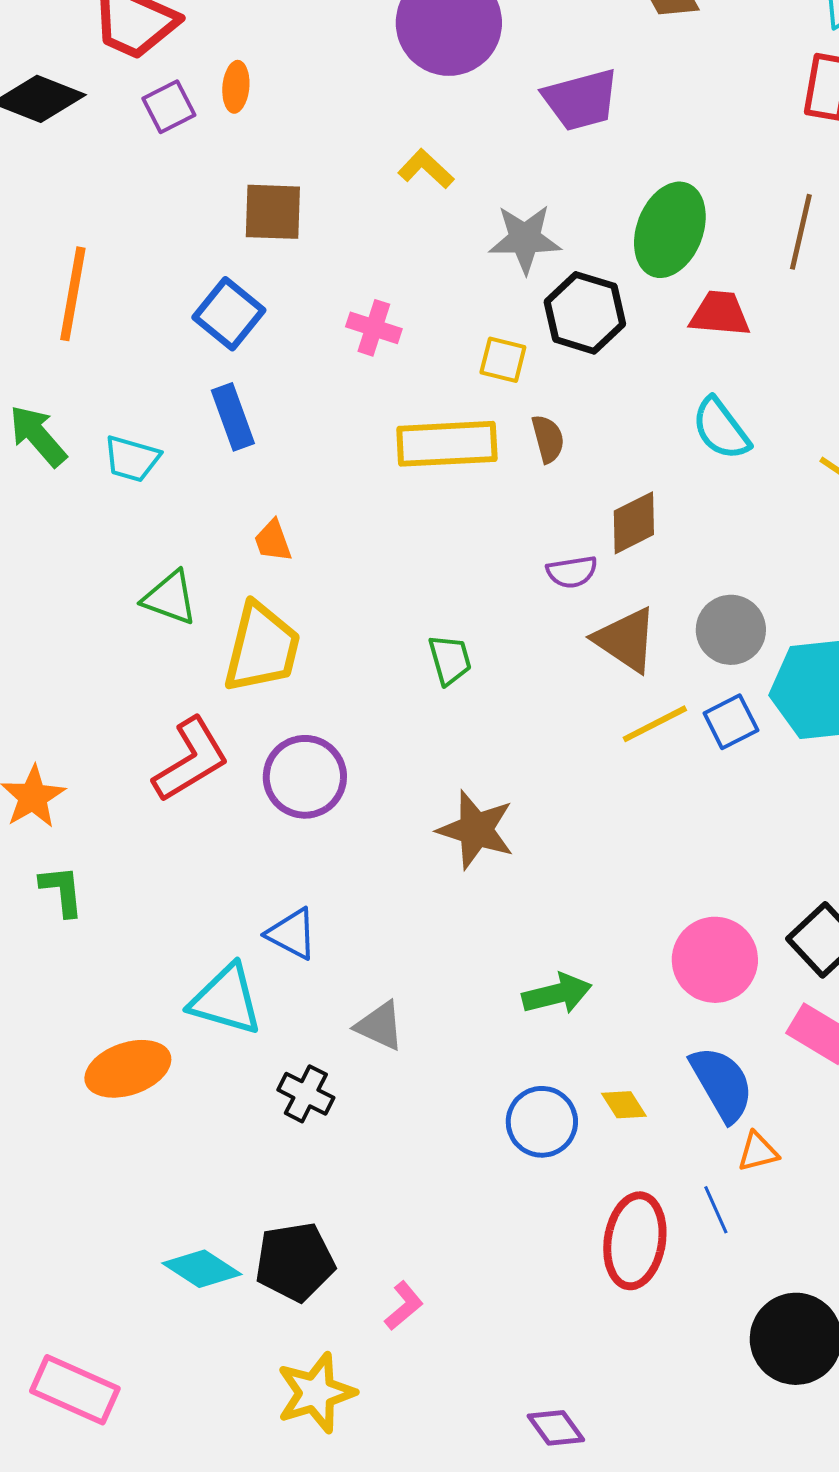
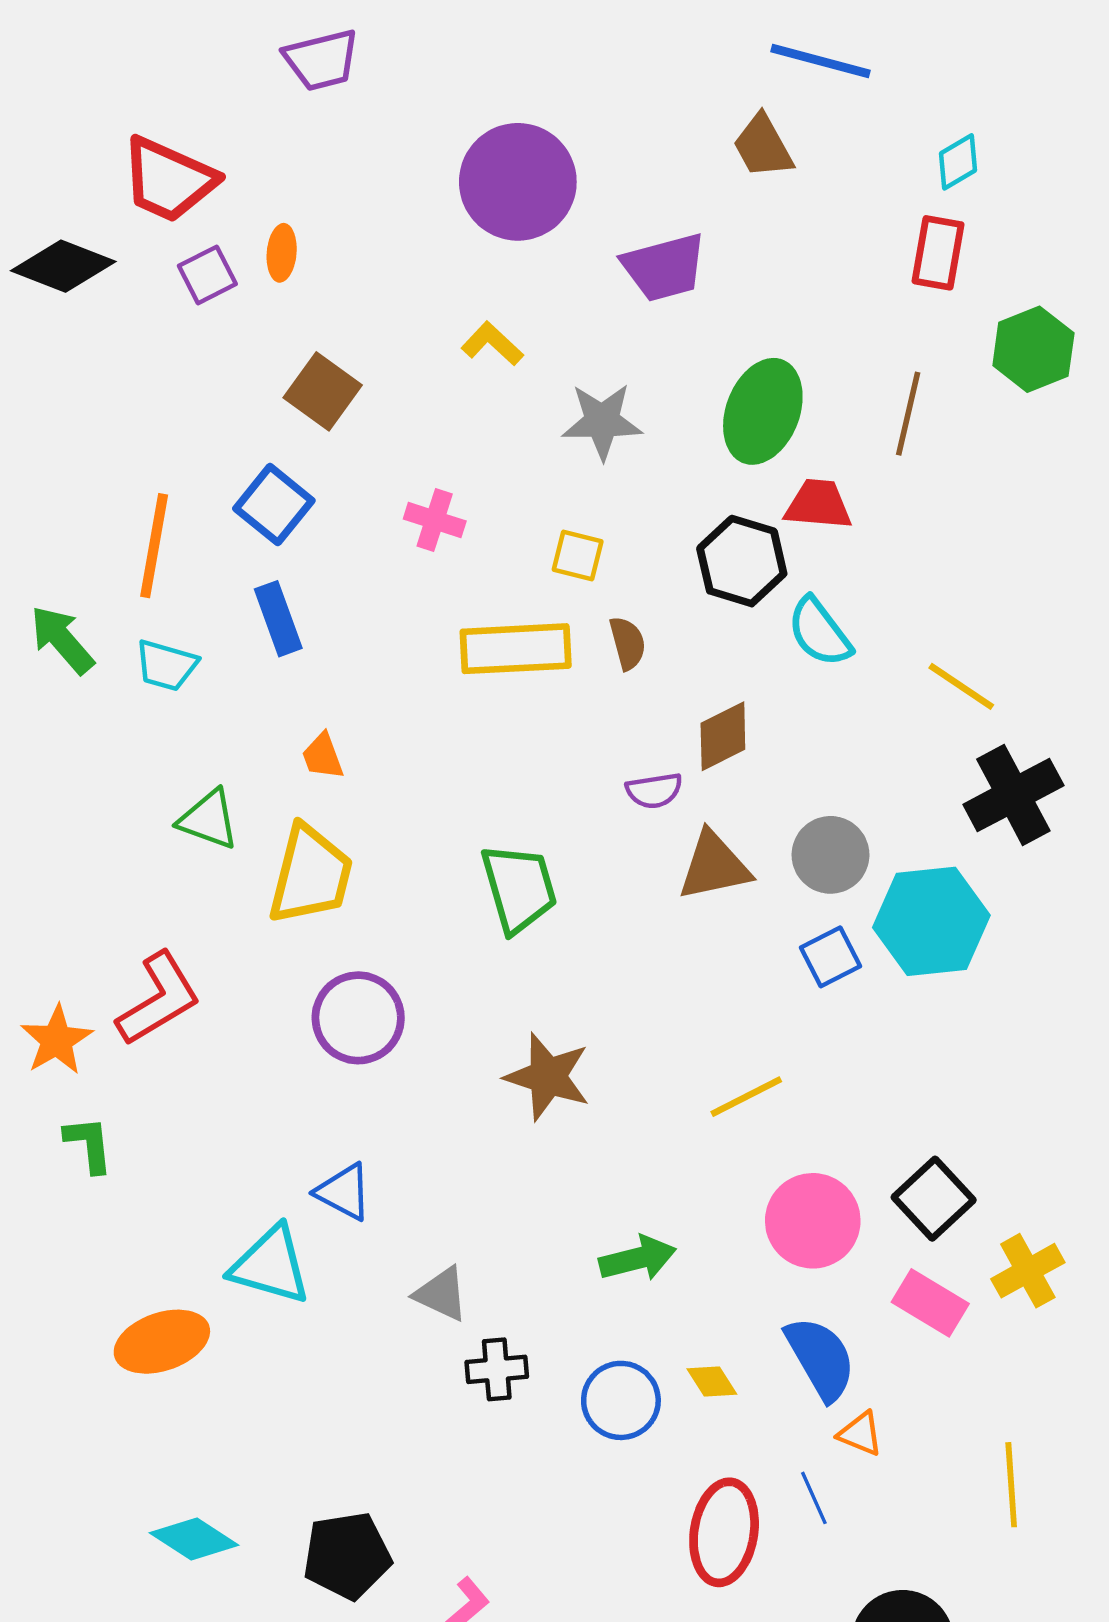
brown square: (273, 212) -> (323, 391), turned 34
orange line: (73, 294) -> (154, 546), moved
black hexagon: (585, 313) -> (742, 561), moved
brown triangle: (626, 640) -> (714, 866), turned -46
green trapezoid: (450, 660) -> (519, 888), size x1.6
yellow line: (655, 724) -> (746, 1097), moved
red L-shape: (191, 760) -> (159, 999), moved
black cross: (306, 1094) -> (497, 1369), moved, turned -32
orange triangle: (758, 1152) -> (860, 1434), turned 36
cyan diamond: (202, 1269) -> (194, 1539), moved

